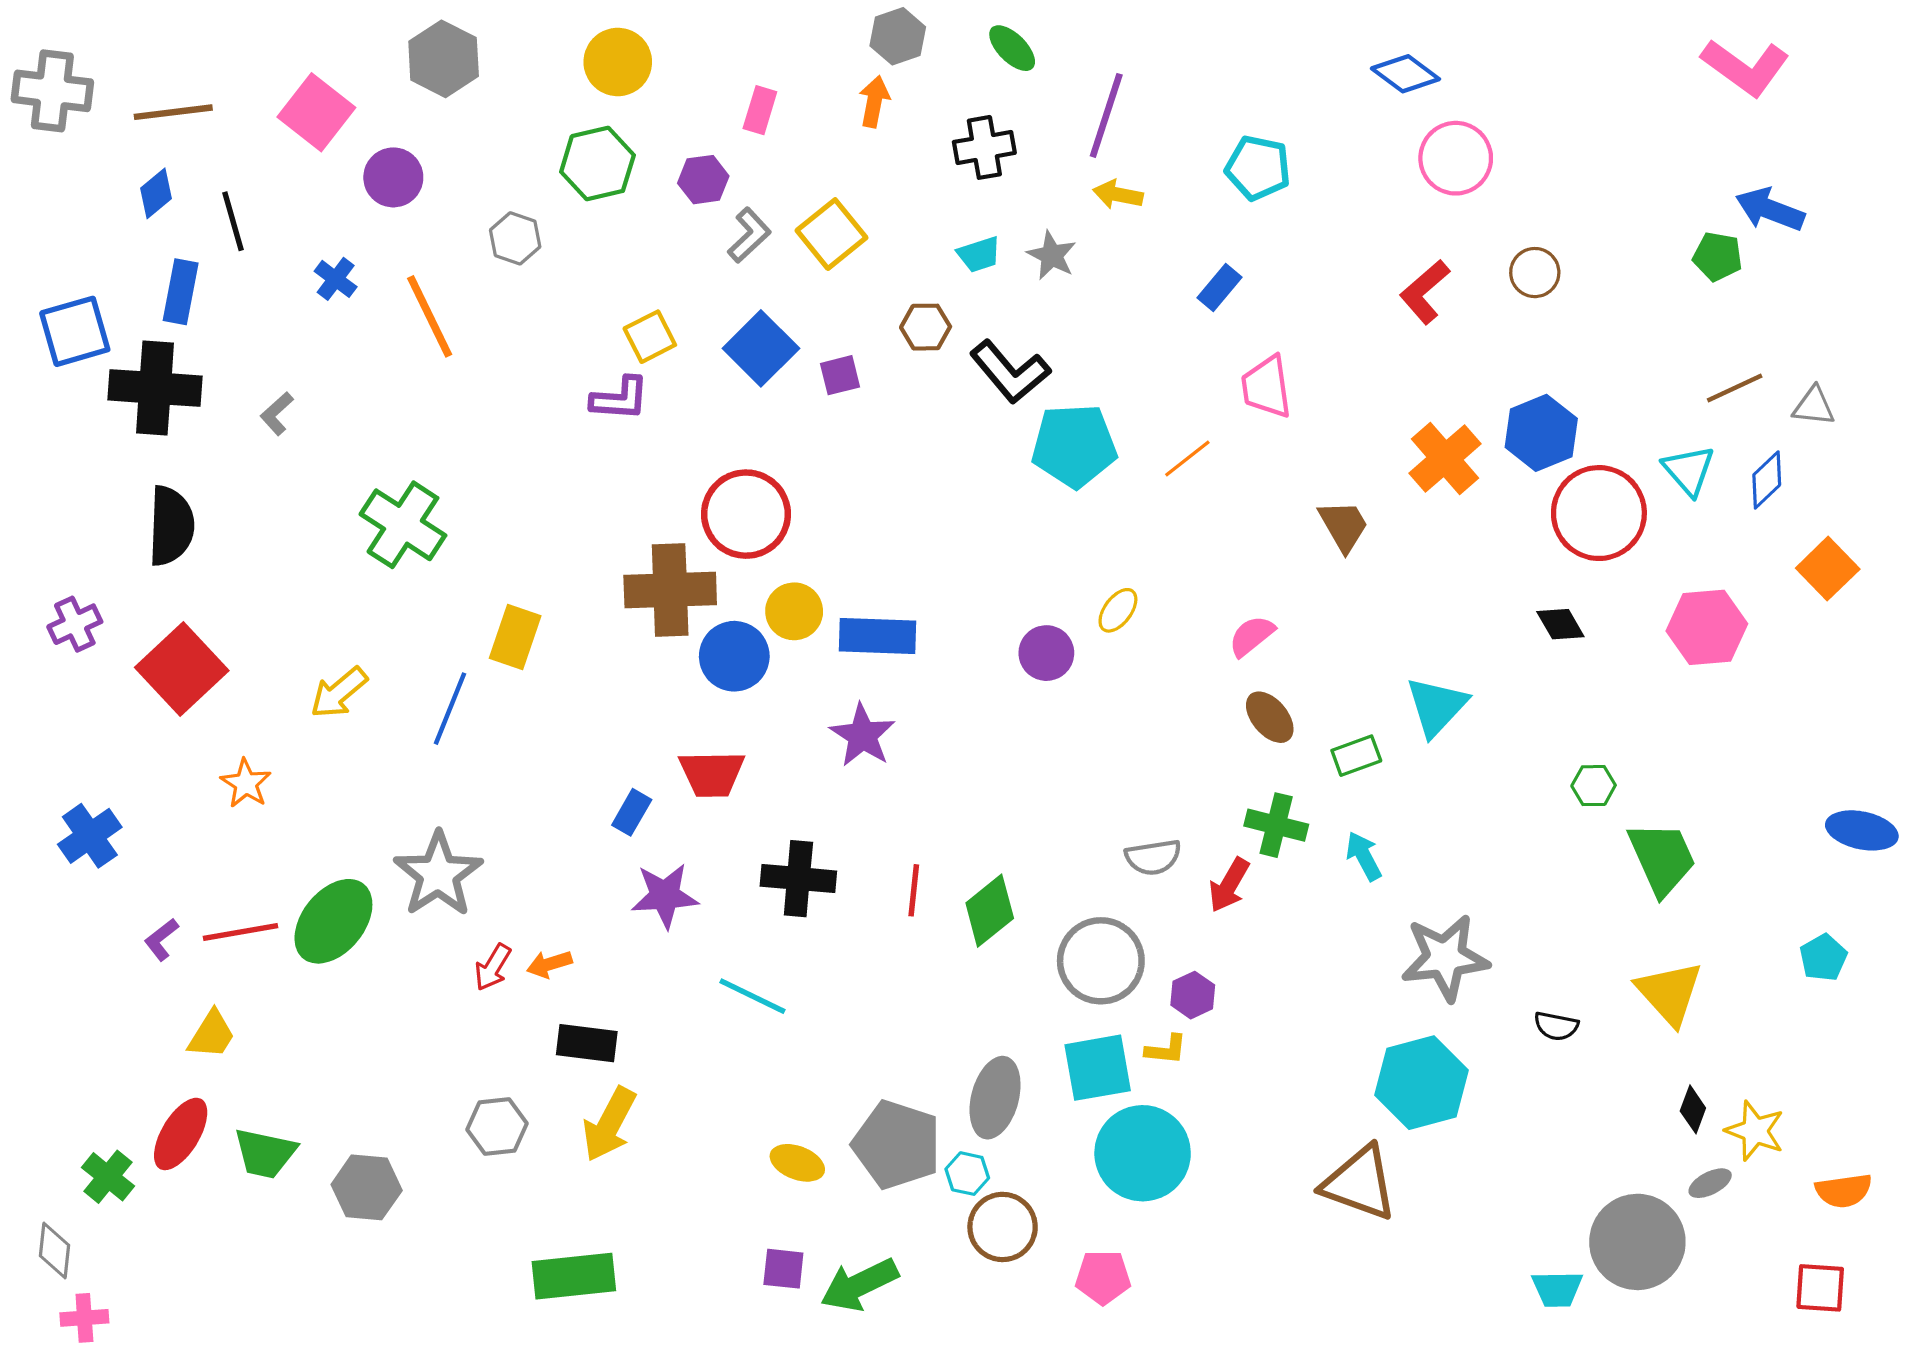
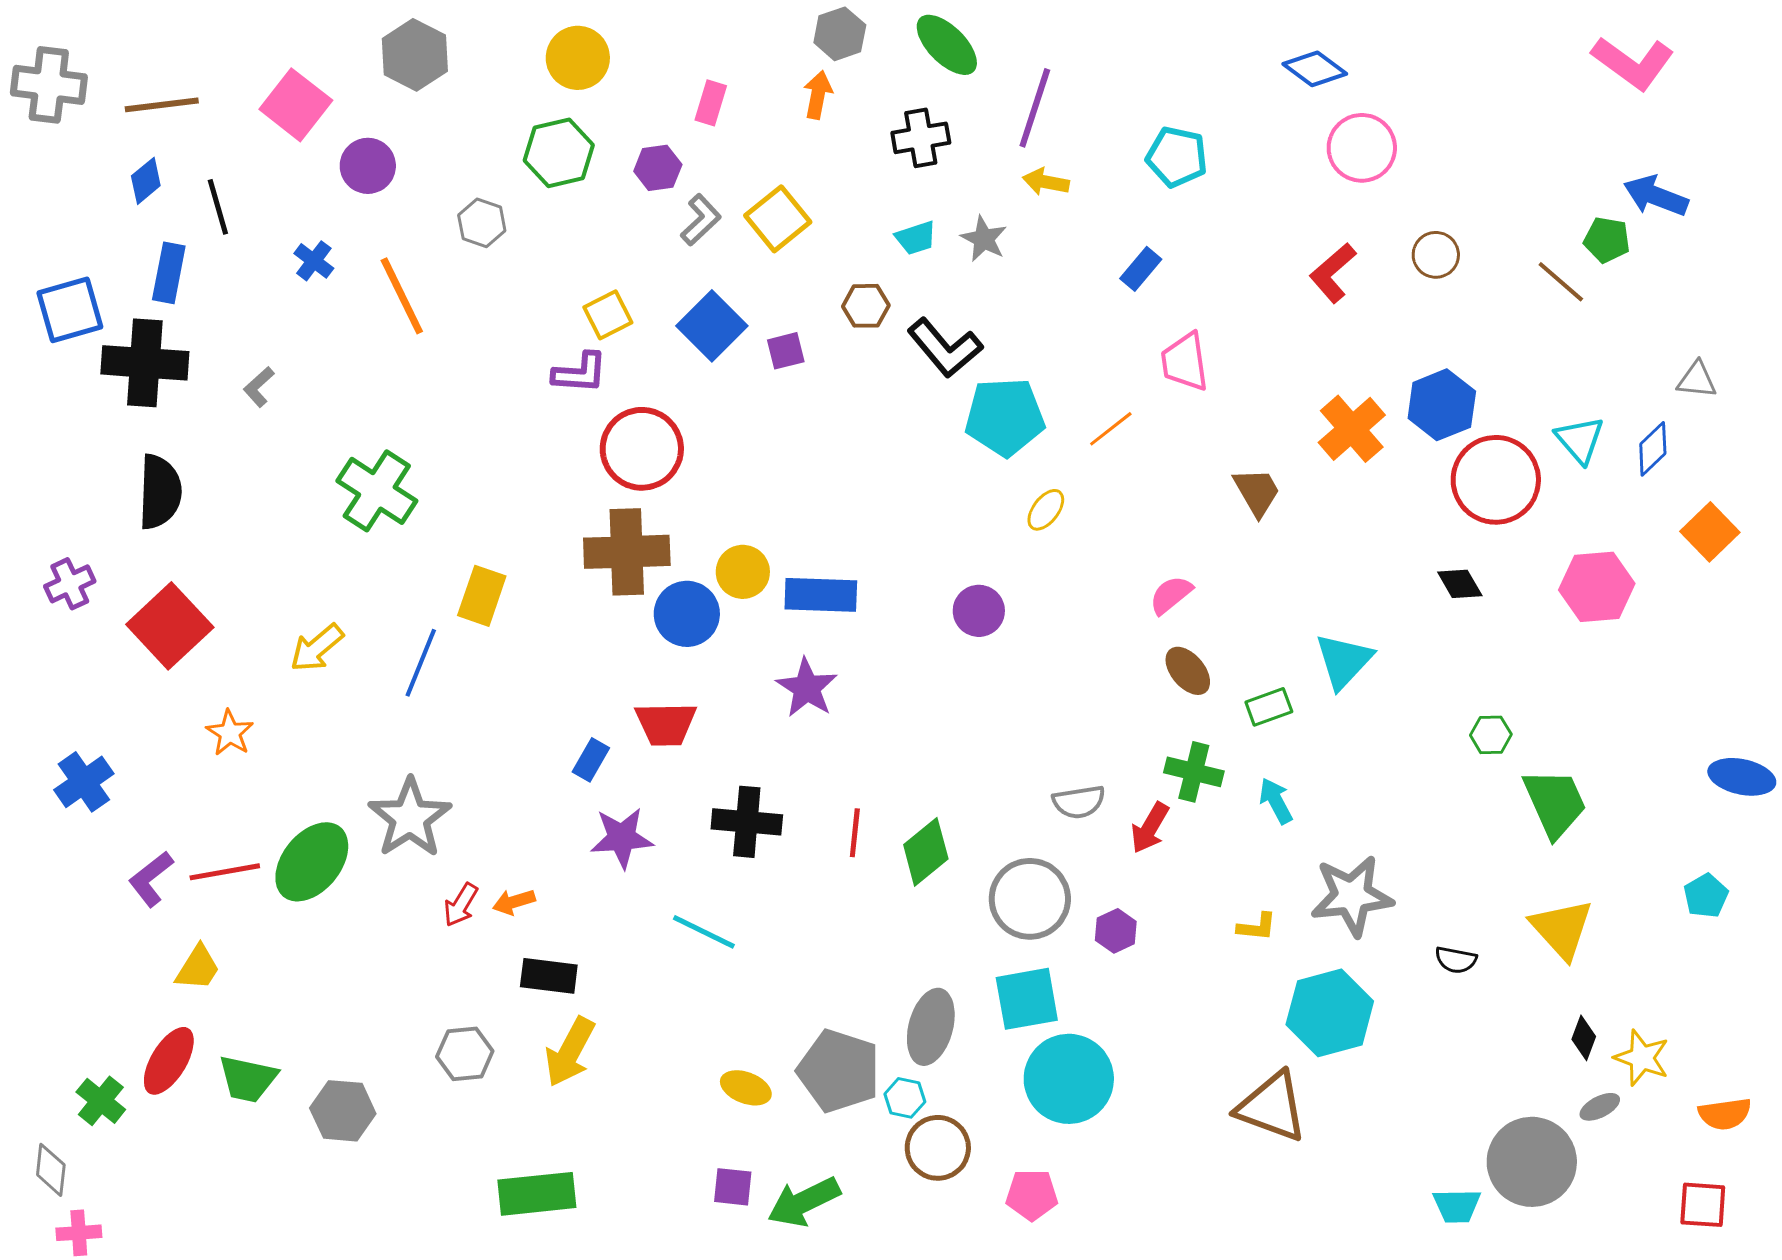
green ellipse: (1012, 48) -> (947, 45), size x1.4
brown line: (1735, 388) -> (1561, 282), moved, turned 66
red circle: (746, 514) -> (642, 449), moved
yellow ellipse: (1118, 610) -> (1046, 510), moved
purple L-shape: (161, 939) -> (151, 879), size x1.4
yellow L-shape: (1166, 1050) -> (1257, 927), moved

